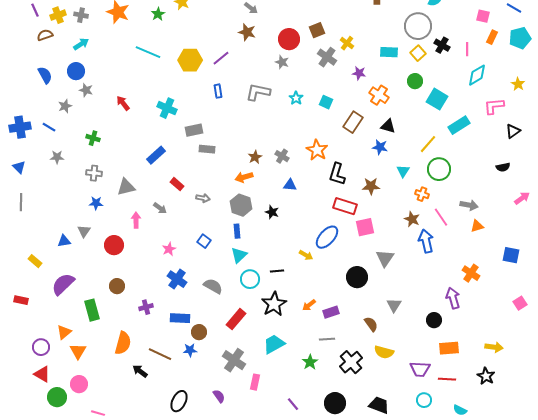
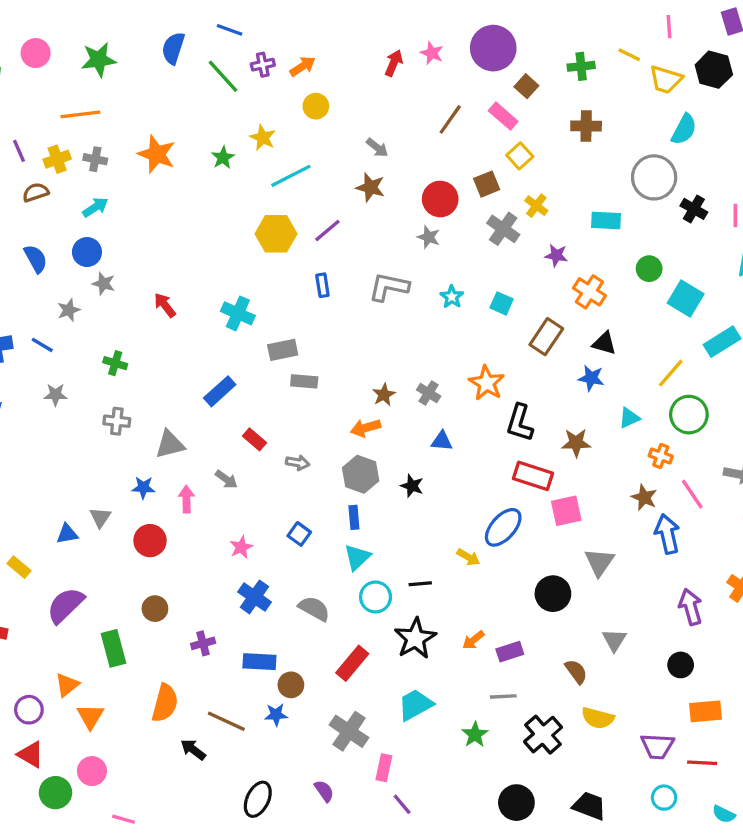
cyan line: (148, 52) -> (291, 176), moved, turned -50
yellow square: (418, 53) -> (520, 156), moved
cyan triangle: (403, 171) -> (629, 418), turned 32
blue star: (96, 203) -> (143, 488), moved
purple arrow: (453, 298) -> (691, 607), moved
purple line: (293, 404) -> (402, 804), moved

